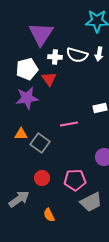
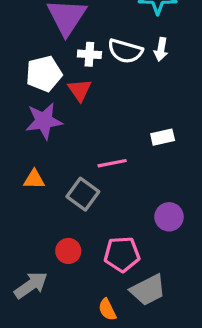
gray square: (40, 143) -> (83, 194), moved
orange semicircle: (49, 215) -> (107, 309), moved

